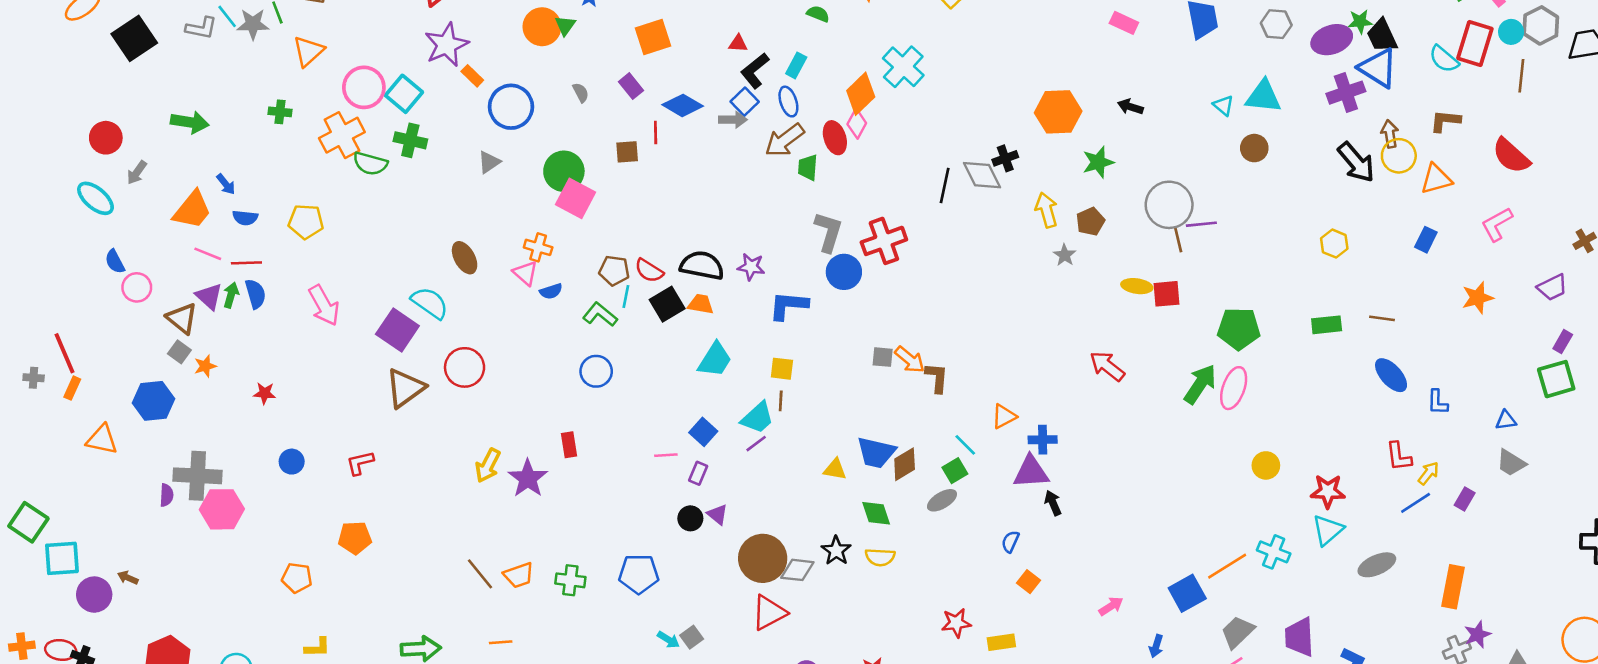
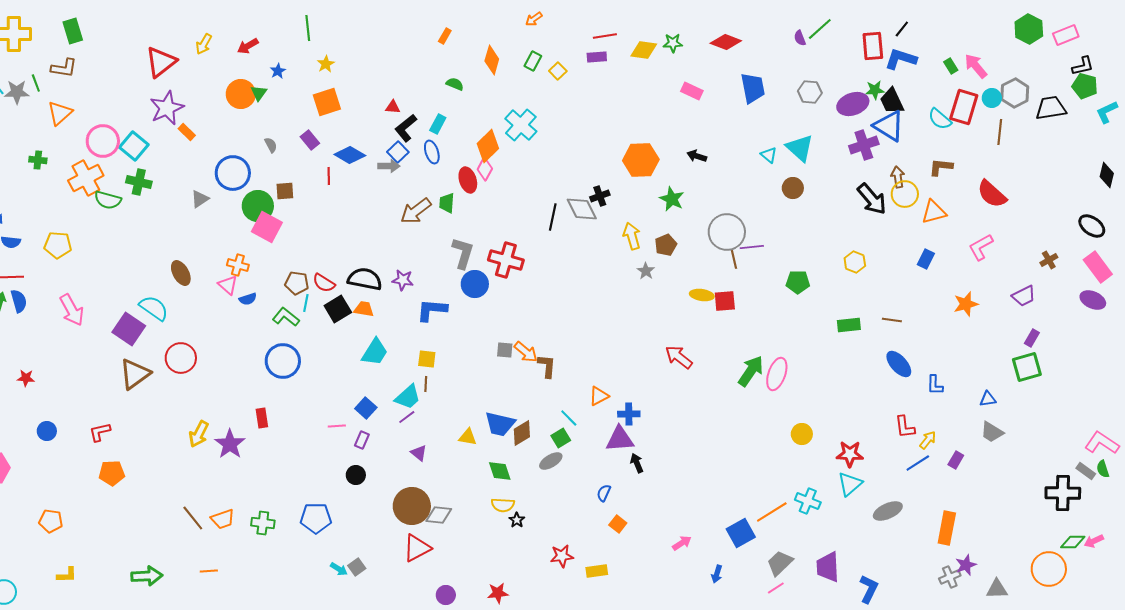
cyan triangle: (1263, 96) -> (800, 148), turned 36
blue circle: (511, 107) -> (233, 173), moved
brown arrow: (785, 140) -> (416, 211), moved
brown square: (627, 152) -> (285, 191), moved
green star: (1098, 162) -> (672, 199), turned -30
red cross: (884, 241) -> (506, 260), turned 36
green pentagon: (1239, 329) -> (798, 282), moved, size x0.7
blue circle: (596, 371) -> (283, 361), size x1.4
purple triangle: (717, 515) -> (419, 453), moved
orange pentagon: (355, 538) -> (112, 473), moved
black star: (836, 551) -> (517, 520), moved, size x0.7

